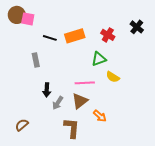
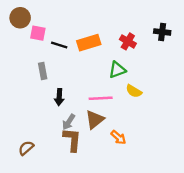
pink square: (28, 19) -> (38, 33), moved
black cross: (137, 27) -> (162, 32), turned -32
black arrow: (47, 90) -> (59, 97), moved
brown L-shape: (72, 128) -> (72, 140), moved

